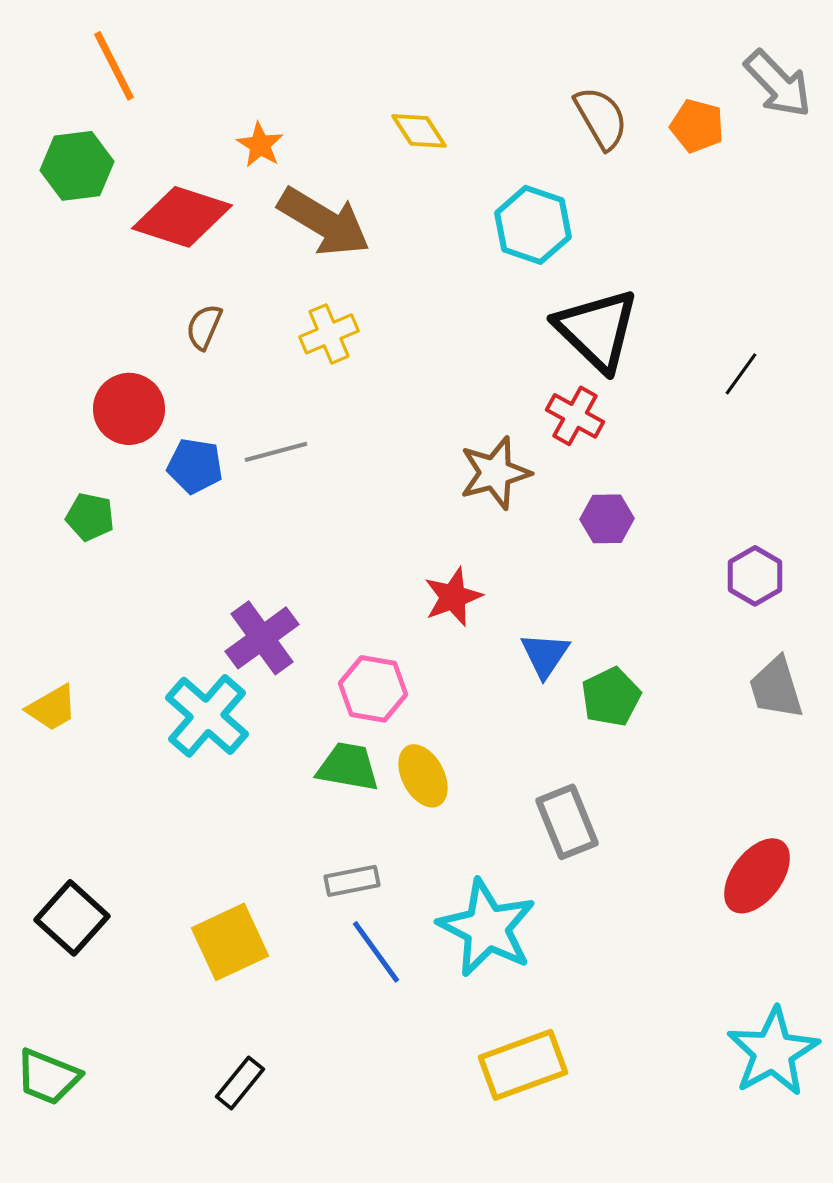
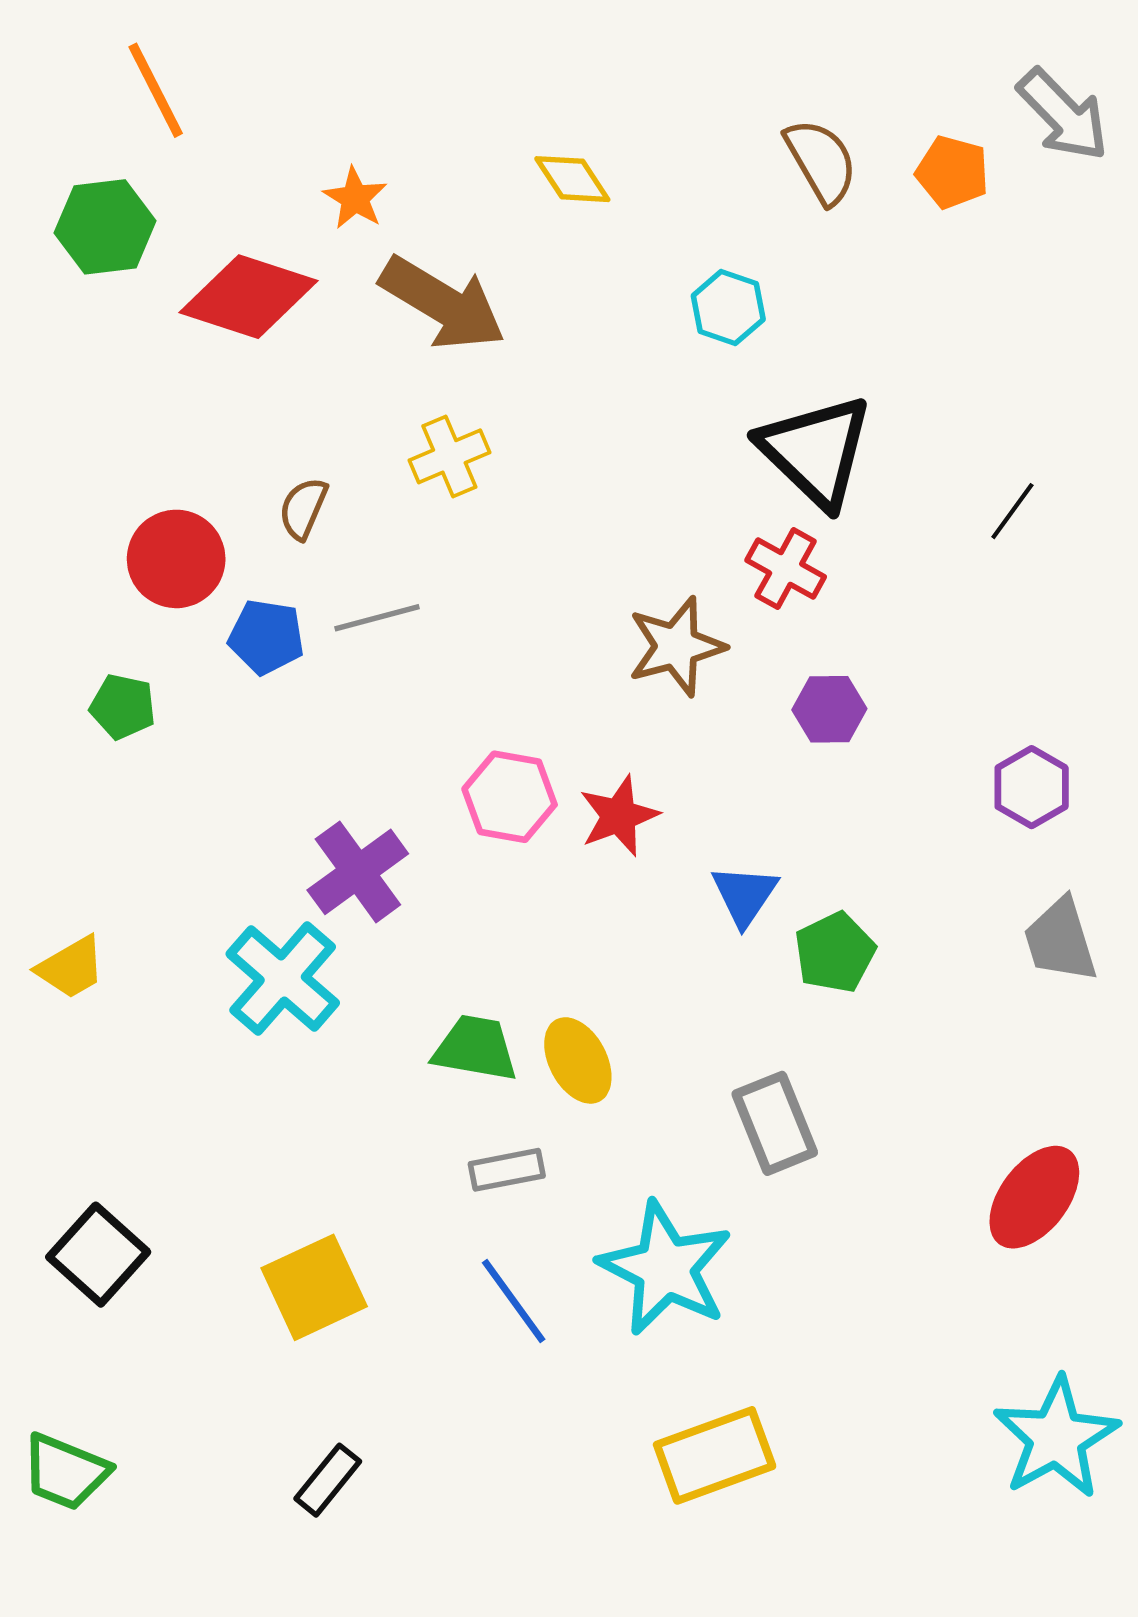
cyan hexagon: (533, 225) -> (728, 307), size x0.7
brown semicircle: (204, 327) -> (303, 508), moved
pink hexagon: (373, 689) -> (510, 797), moved
gray rectangle: (352, 881) -> (507, 1170), moved

